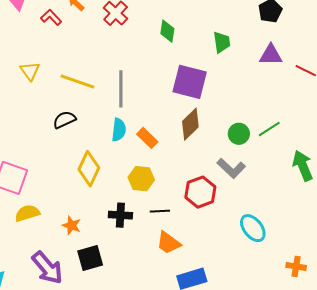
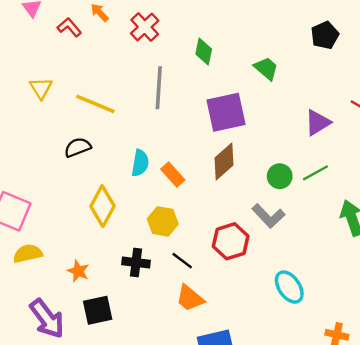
green trapezoid: (222, 42) -> (266, 68), turned -45
purple triangle: (271, 55) -> (318, 123), moved, turned -35
purple square: (190, 82) -> (226, 112), turned -30
gray line: (121, 89) -> (159, 88), moved
black line: (160, 211) -> (182, 261), turned 36

